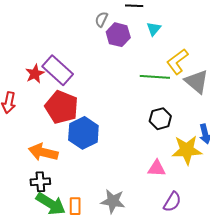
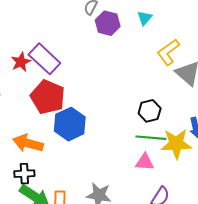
green line: (155, 77) -> (151, 138), moved

